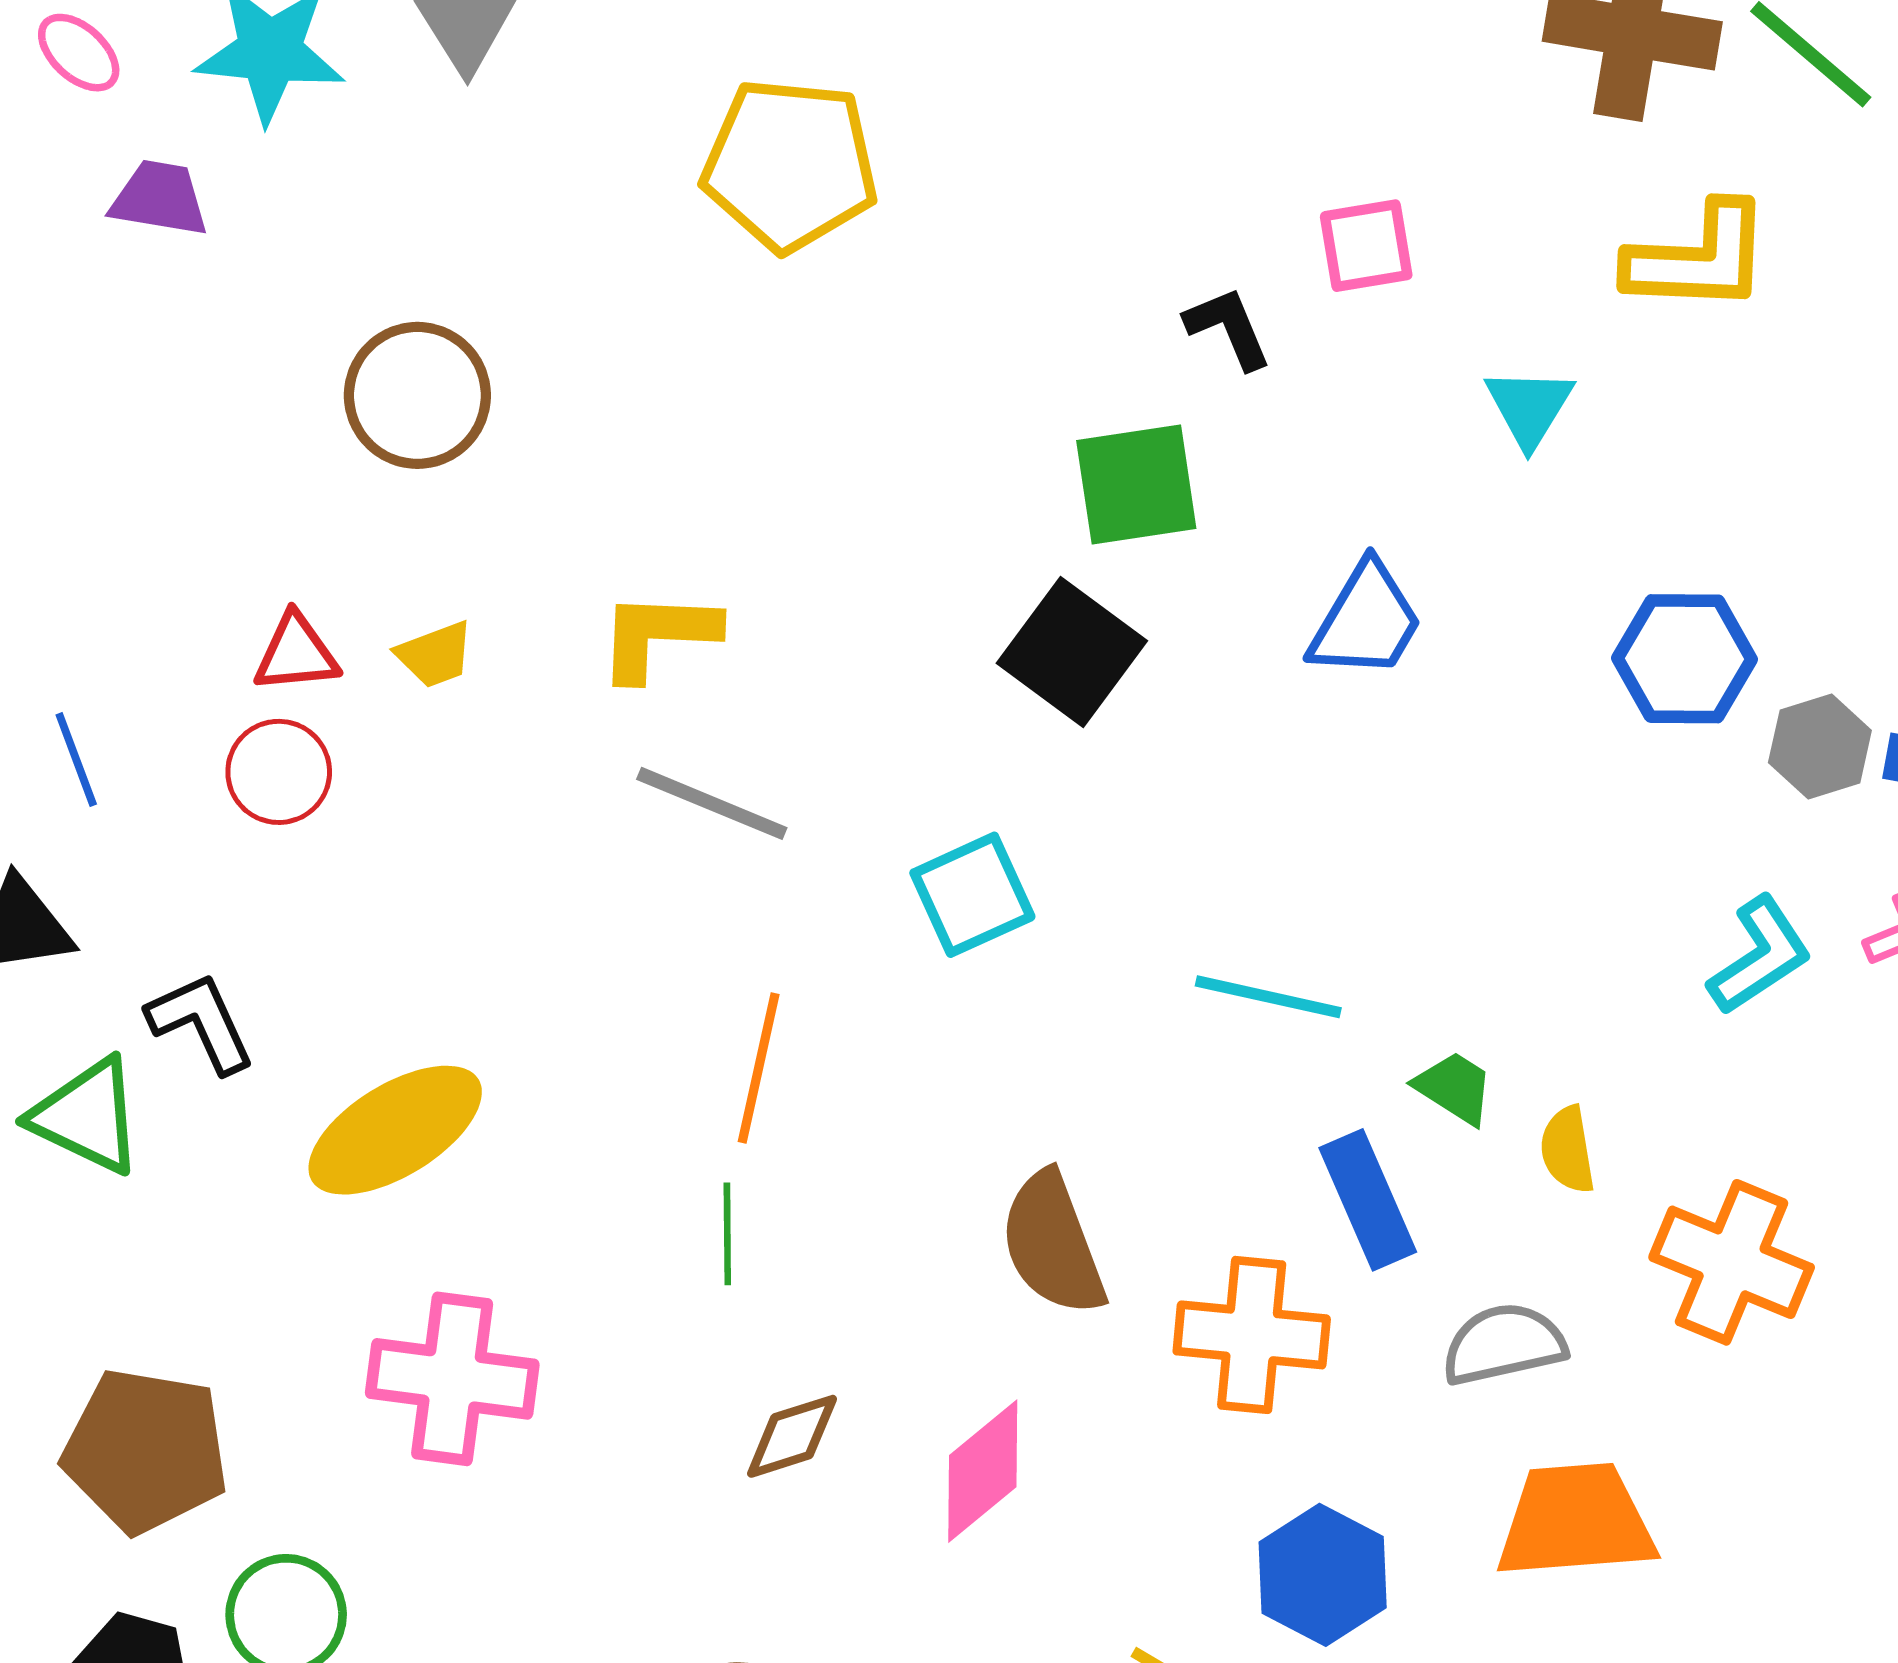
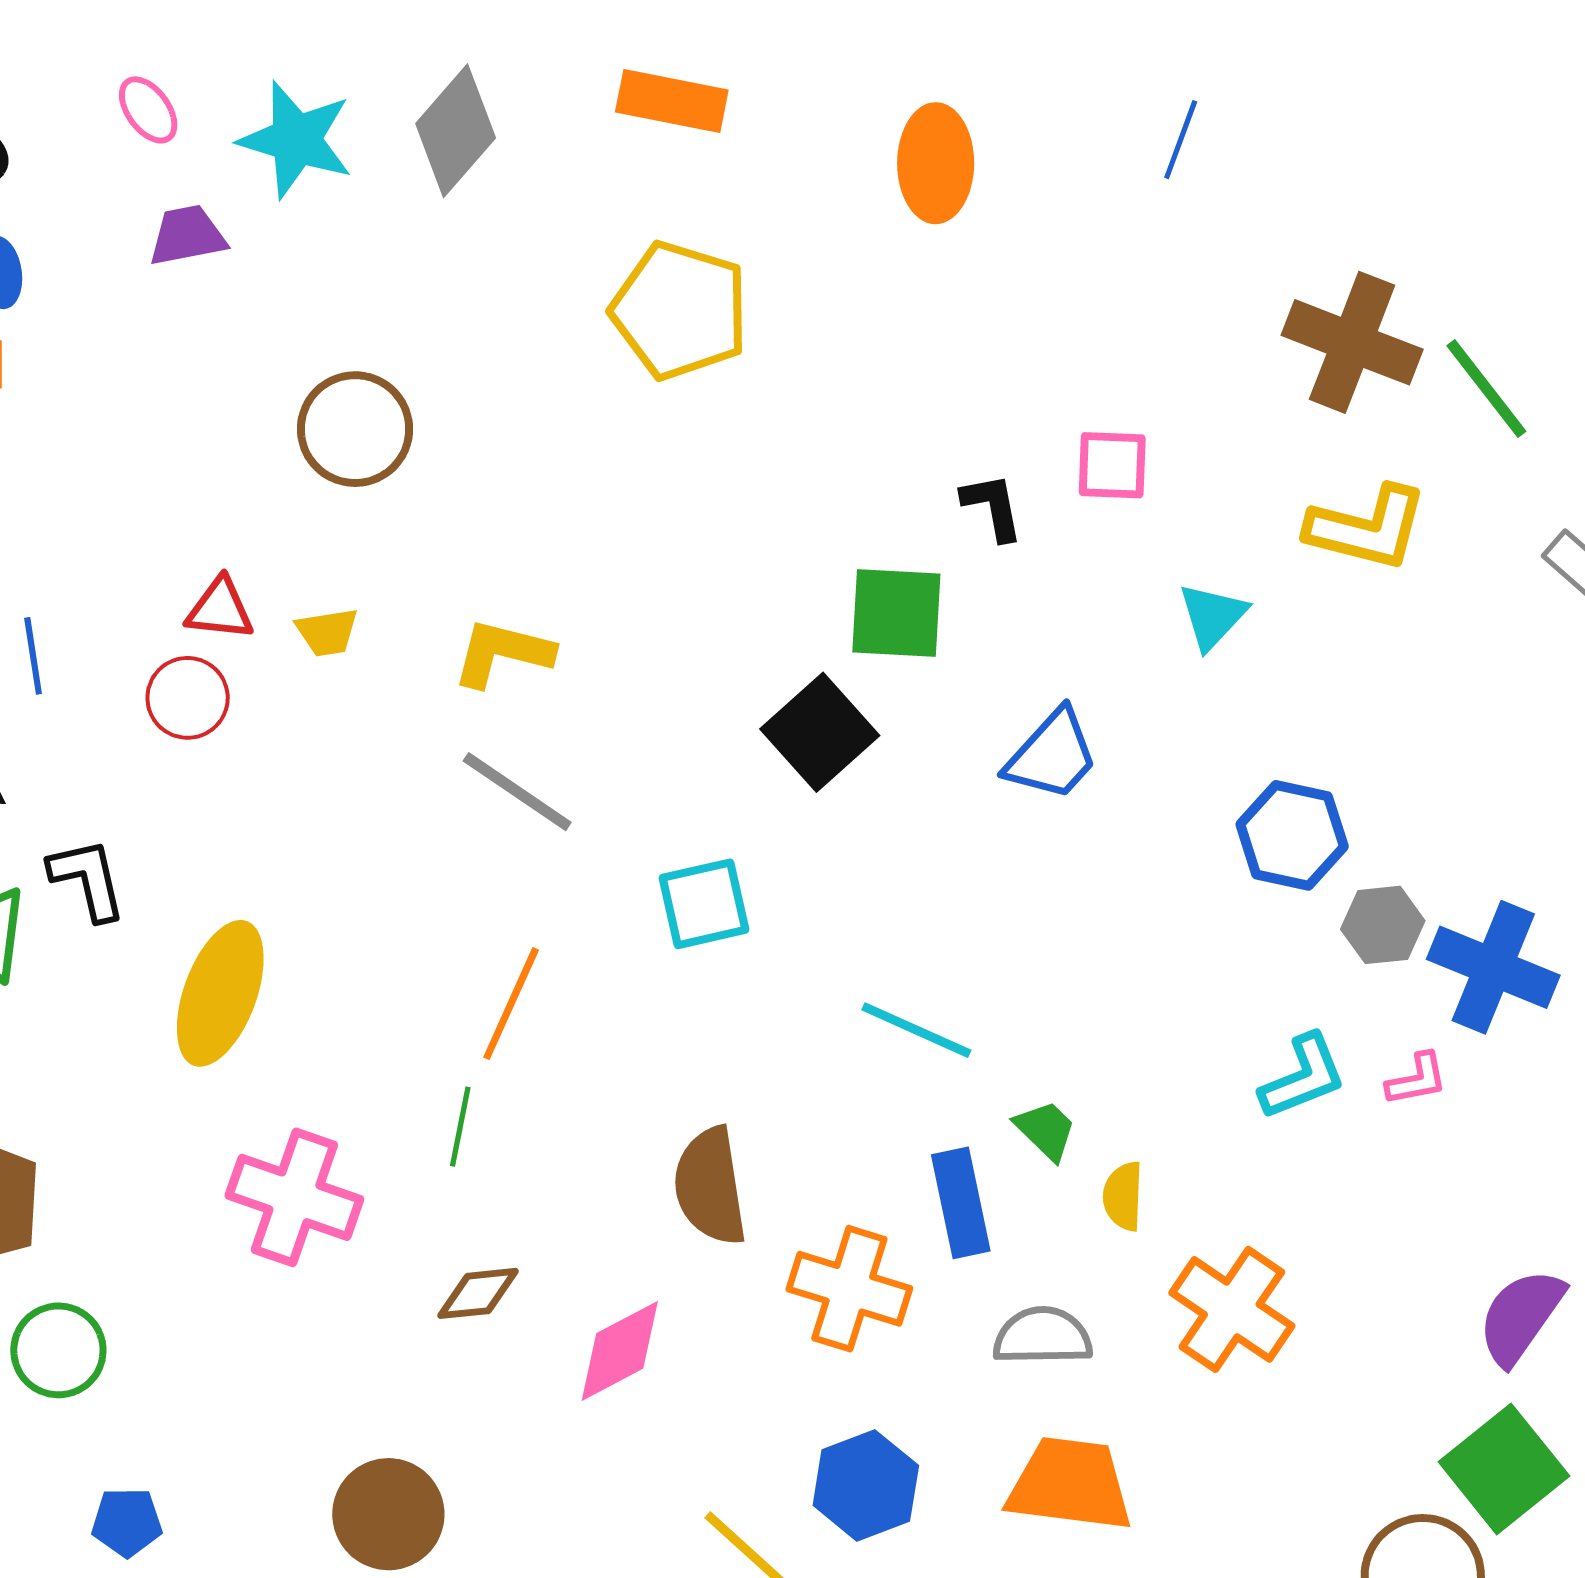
purple trapezoid: (160, 198) -> (187, 236), turned -32
yellow ellipse: (395, 1130) -> (220, 993), turned -50
pink cross: (452, 1379) -> (294, 1197), moved

